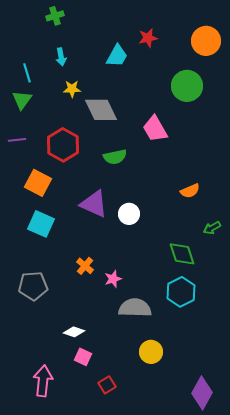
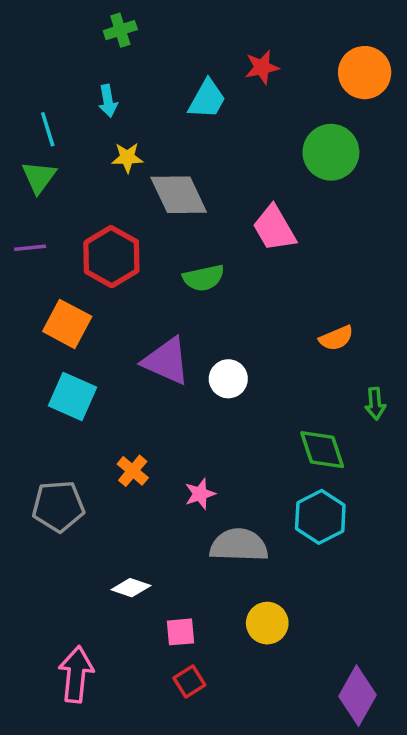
green cross: (55, 16) -> (120, 30), moved
green arrow: (212, 228) -> (375, 404), turned -66
orange cross: (85, 266) -> (133, 471), moved
pink square: (83, 357) -> (180, 632), moved, turned -30

